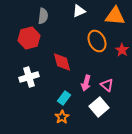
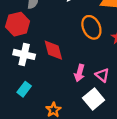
white cross: (29, 77) -> (24, 54), moved, turned 30
cyan rectangle: (64, 98) -> (24, 89), moved

